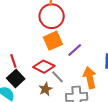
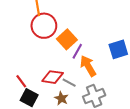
orange square: (53, 41) -> (67, 39), moved
orange arrow: (90, 78) -> (88, 66), moved

